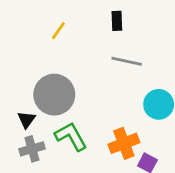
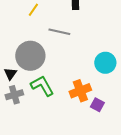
gray line: (127, 61) -> (59, 32), moved

